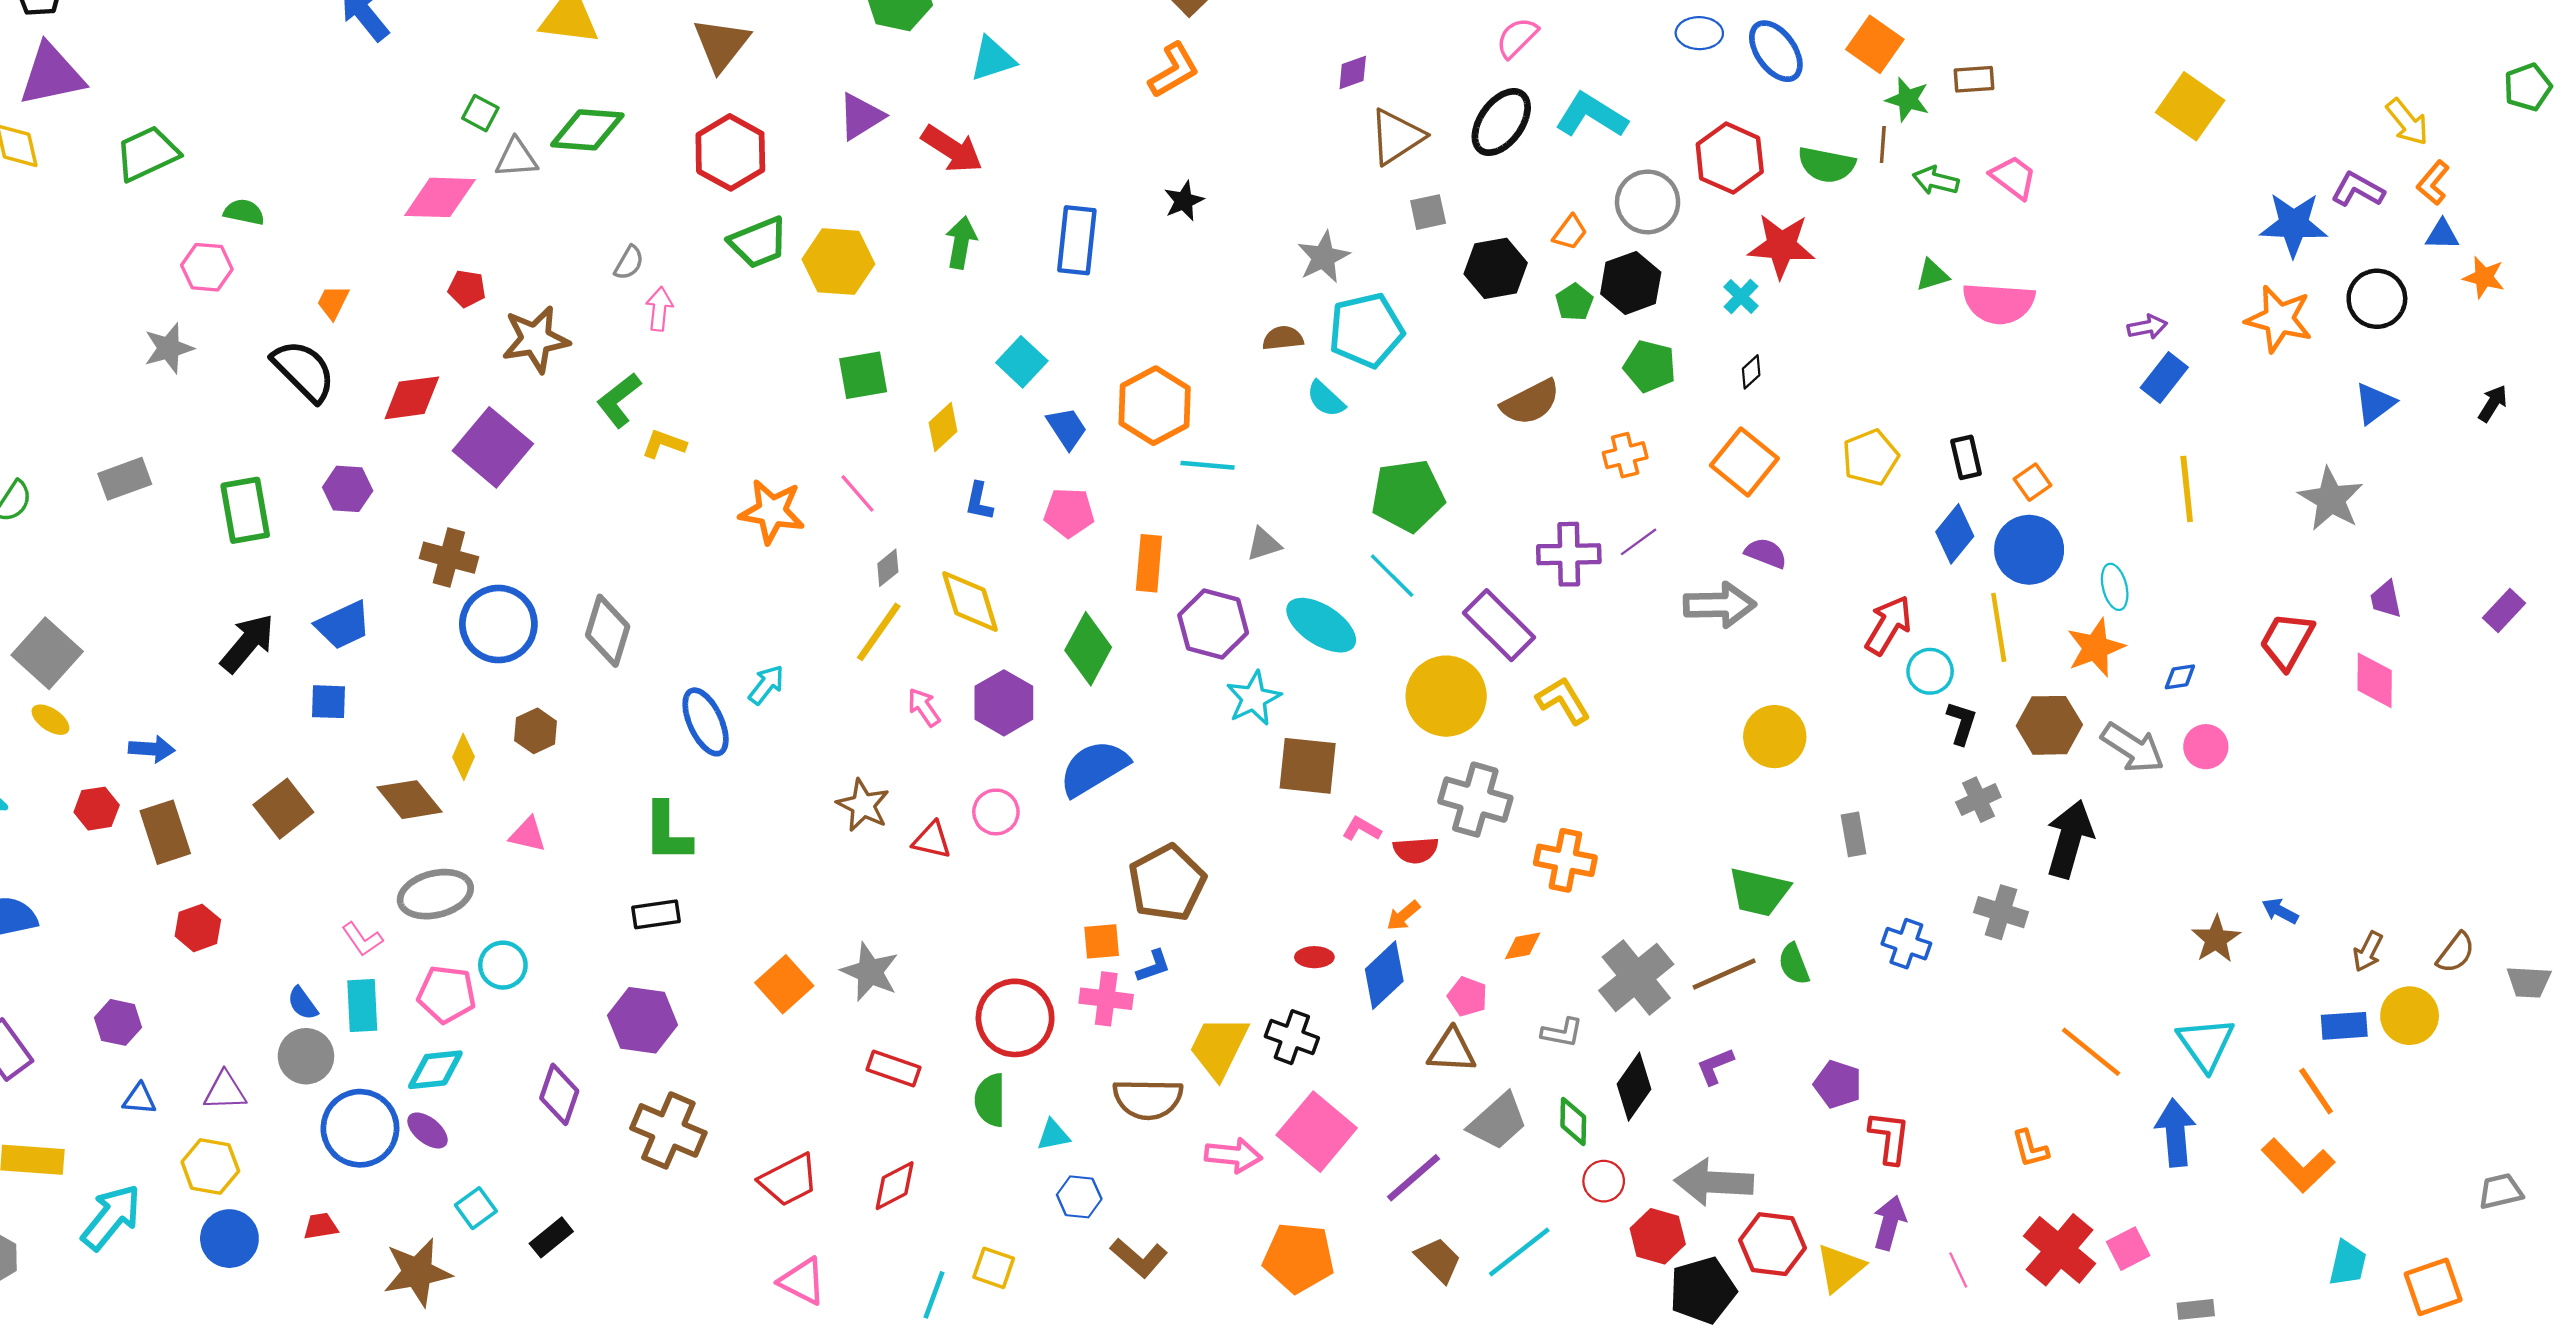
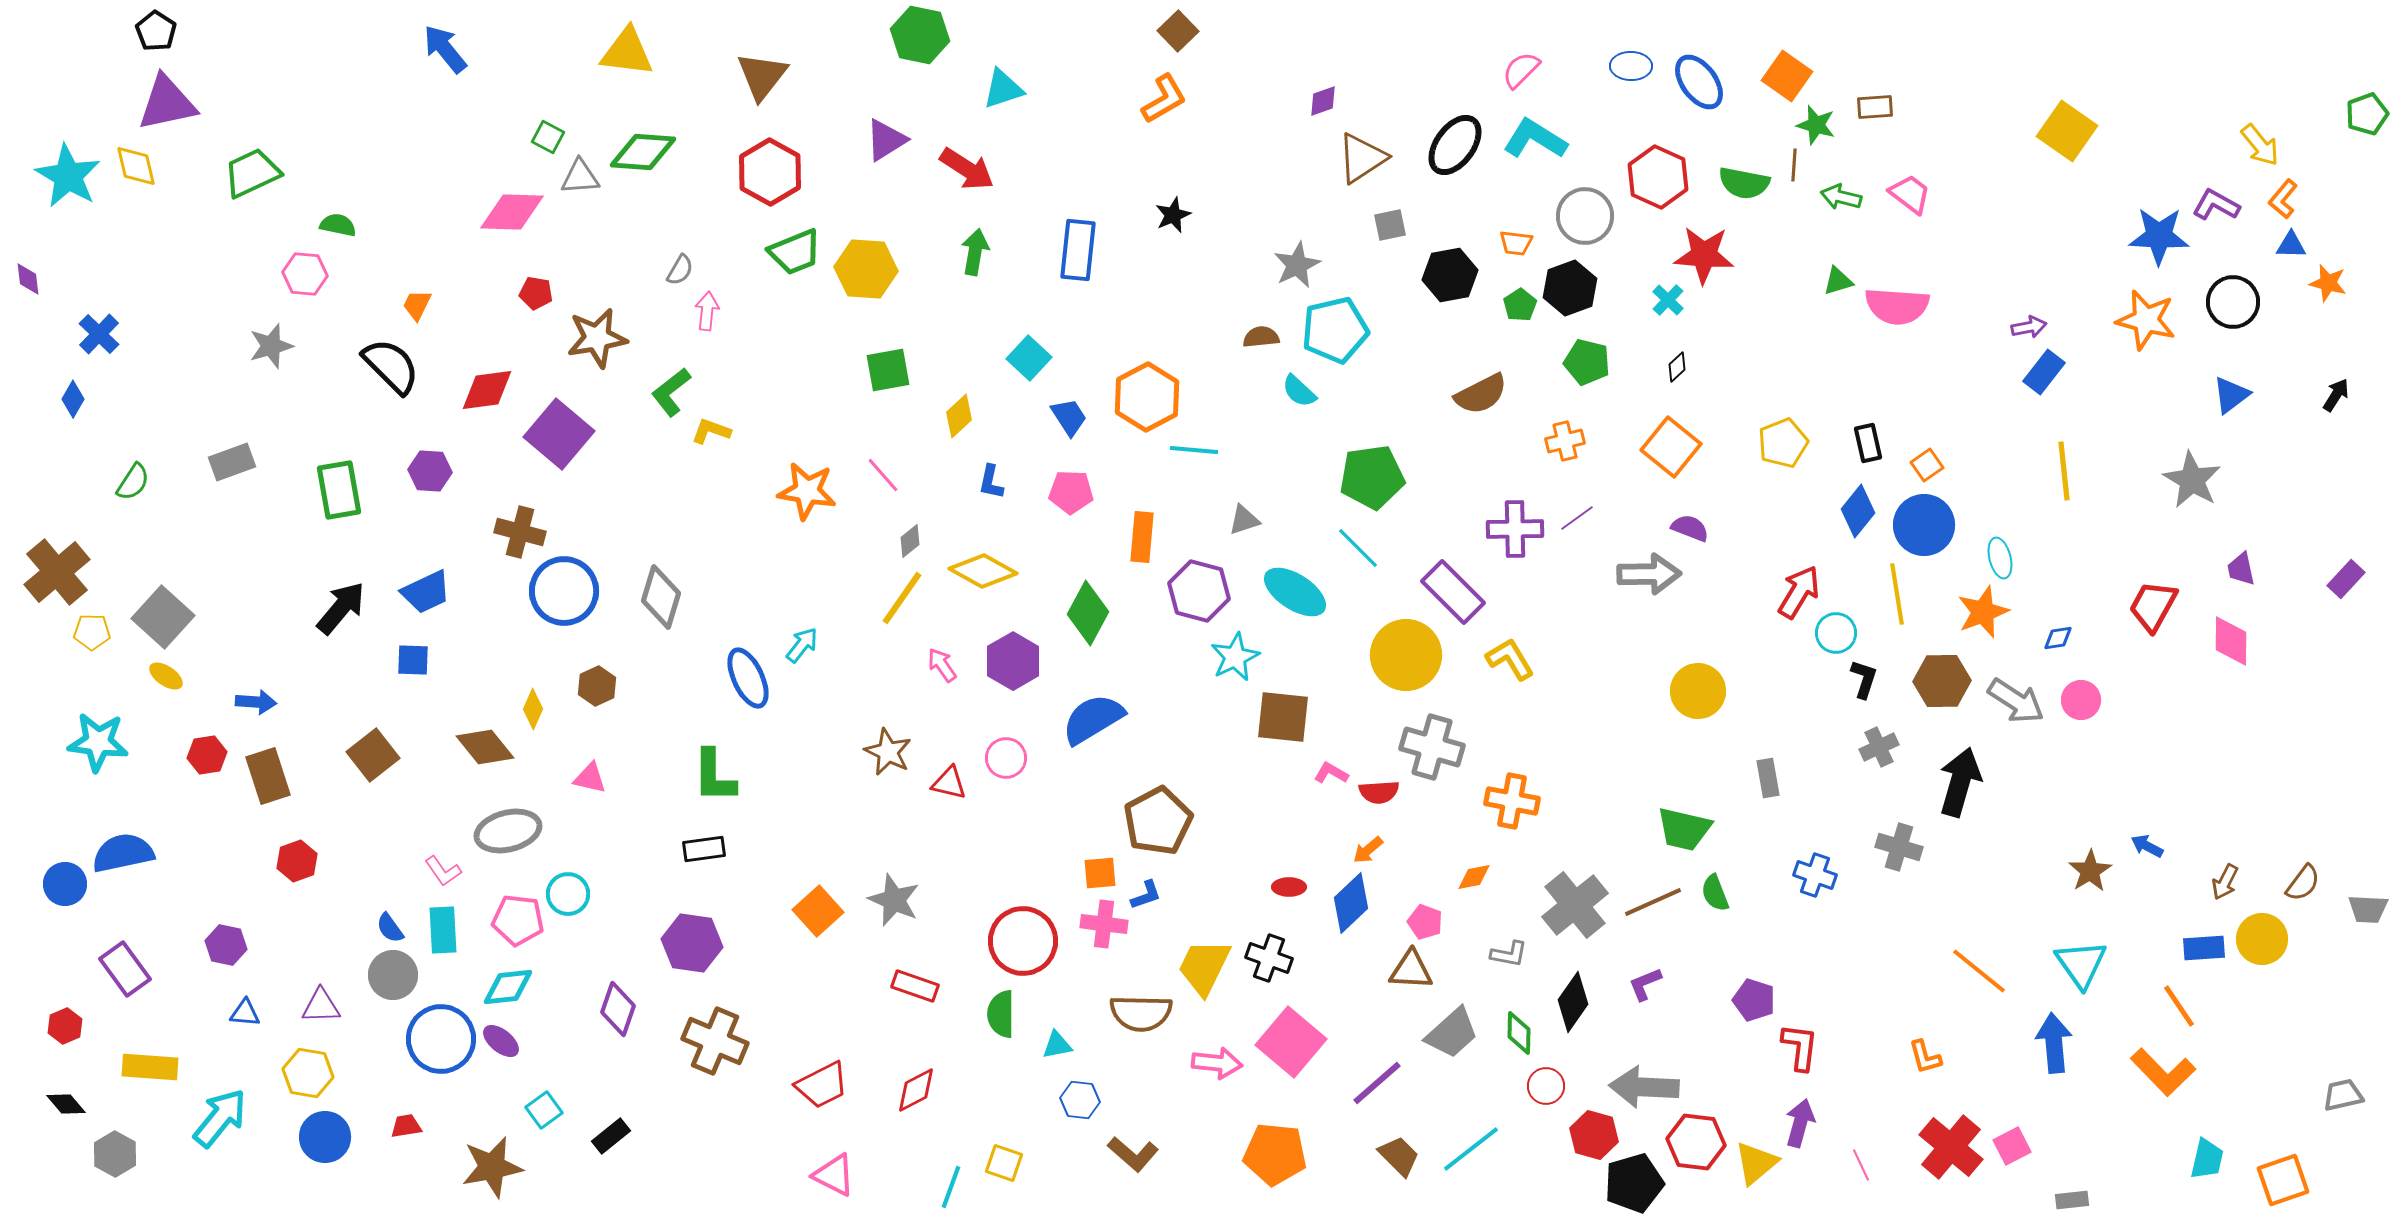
pink semicircle: (1517, 38) -> (1521, 70), moved
orange trapezoid: (1570, 232) -> (1516, 243), turned 60
yellow diamond: (970, 601) -> (983, 571), turned -44

